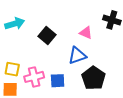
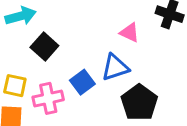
black square: (47, 36) -> (44, 46), moved
blue square: (58, 81) -> (82, 82), moved, turned -35

